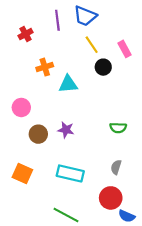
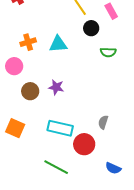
orange cross: (45, 67) -> (28, 42), moved
green semicircle: (118, 128) -> (108, 52), moved
red circle: (111, 198) -> (84, 144), moved

